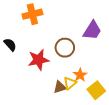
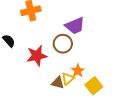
purple trapezoid: (92, 30) -> (75, 26), moved, turned 35
brown triangle: (60, 87) -> (58, 83), turned 32

